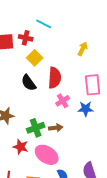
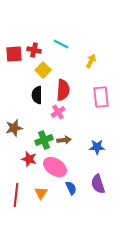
cyan line: (44, 24) -> (61, 44), moved
black semicircle: (29, 83) -> (37, 95), turned 36
pink cross: (63, 101) -> (58, 112), moved
blue star: (86, 109) -> (97, 147), moved

